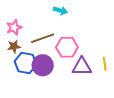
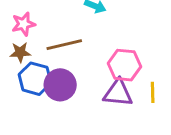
pink hexagon: (67, 47) -> (124, 65), moved

